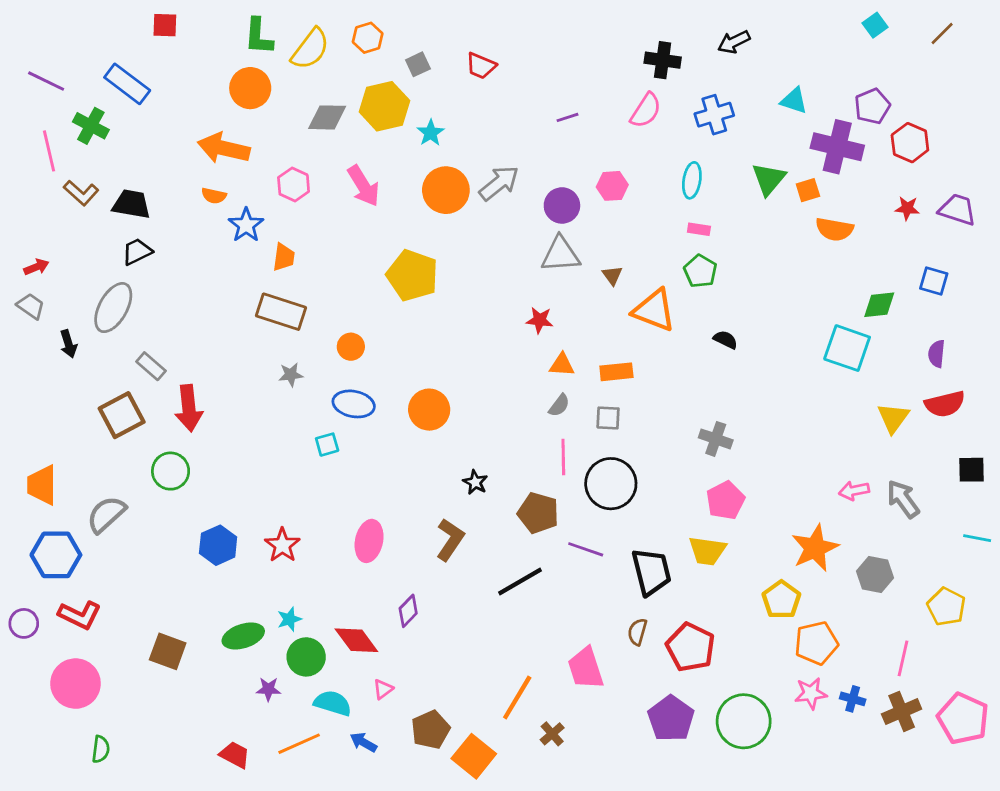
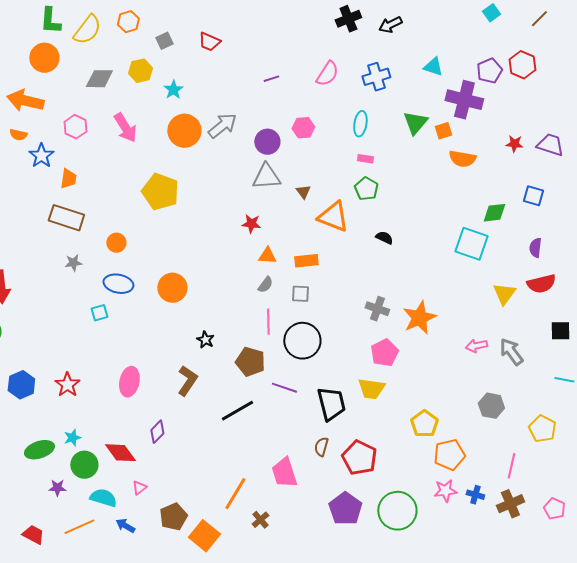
black cross: (663, 60) -> (348, 19), moved, turned -30
yellow hexagon: (384, 106) -> (140, 71), size x0.7
red hexagon: (910, 143) -> (522, 65), moved
orange star: (815, 548) -> (419, 318), moved
pink pentagon: (963, 718) -> (554, 509), size x0.6

